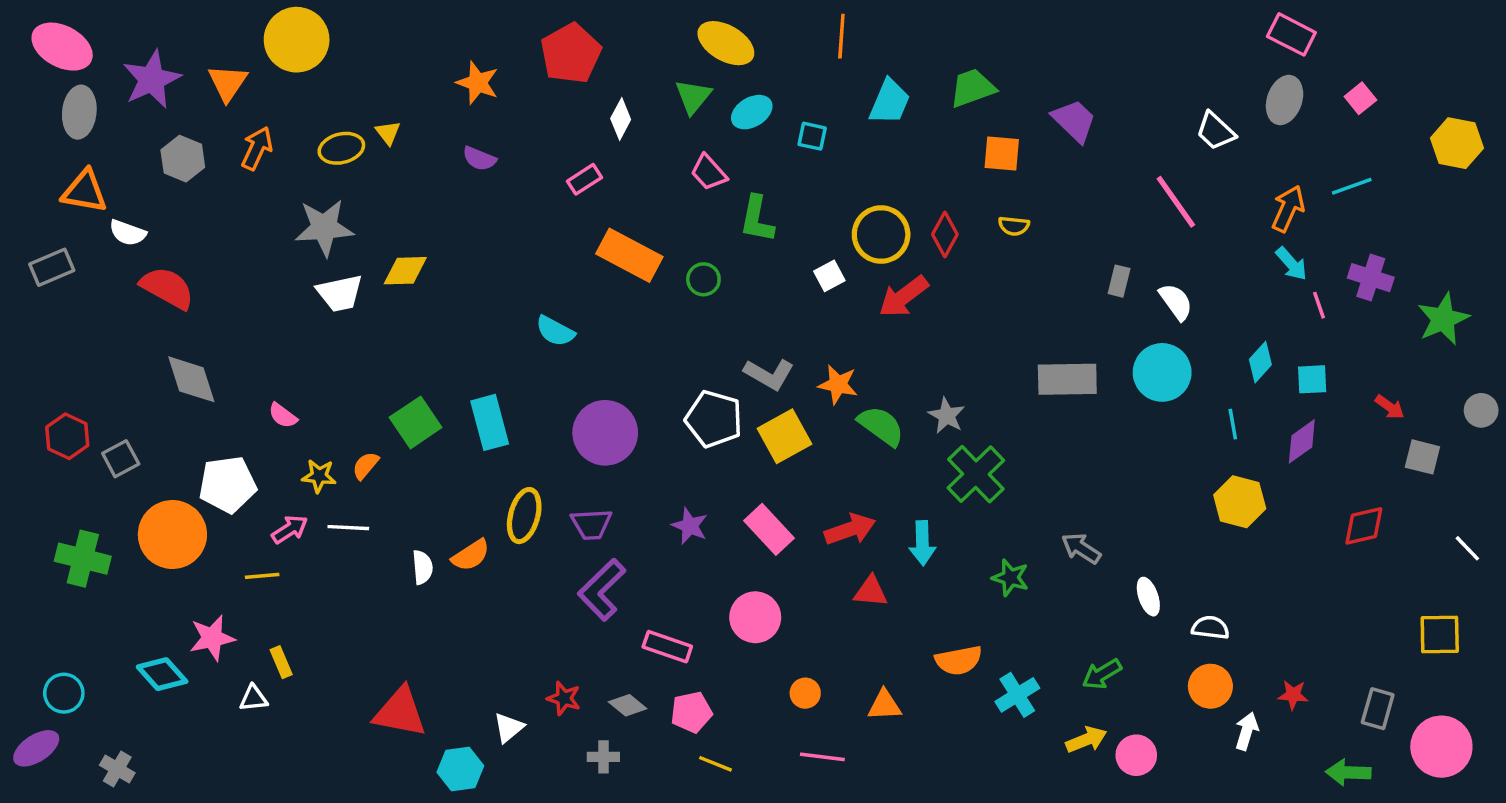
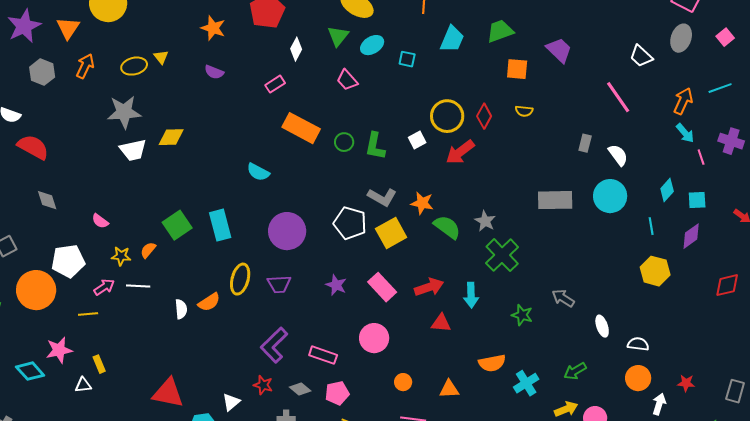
green L-shape: (757, 219) -> (375, 146), moved
gray diamond: (191, 379) -> (47, 200), size x0.7
purple L-shape: (602, 590) -> (274, 345), moved

